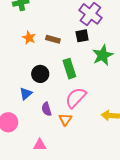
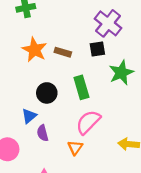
orange star: (29, 38) -> (35, 50), size x1.5
purple semicircle: (46, 109) -> (43, 133), moved

